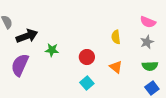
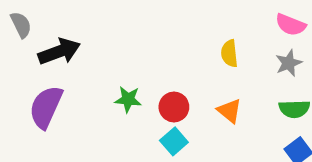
green star: (52, 50) -> (128, 99), moved
red circle: (87, 57) -> (174, 107), moved

